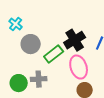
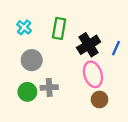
gray circle: (31, 44) -> (32, 60), moved
green rectangle: (54, 54) -> (59, 28), moved, turned -42

